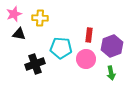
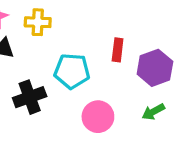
pink circle: (86, 59) -> (98, 117), moved
green arrow: (111, 73) -> (153, 112), turned 72

